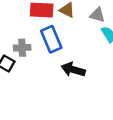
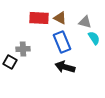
blue rectangle: (51, 39) -> (62, 42), moved

